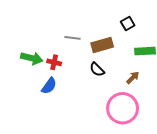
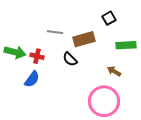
black semicircle: (97, 69) -> (70, 59), moved
brown arrow: (133, 78) -> (114, 71), turned -104

